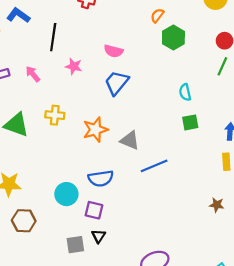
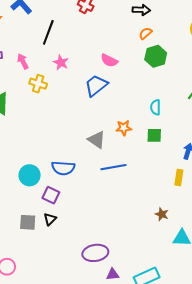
pink semicircle: (113, 51) -> (109, 60), moved
yellow cross: (55, 115) -> (38, 84), moved
orange star: (95, 130) -> (124, 128), moved, size x0.7

